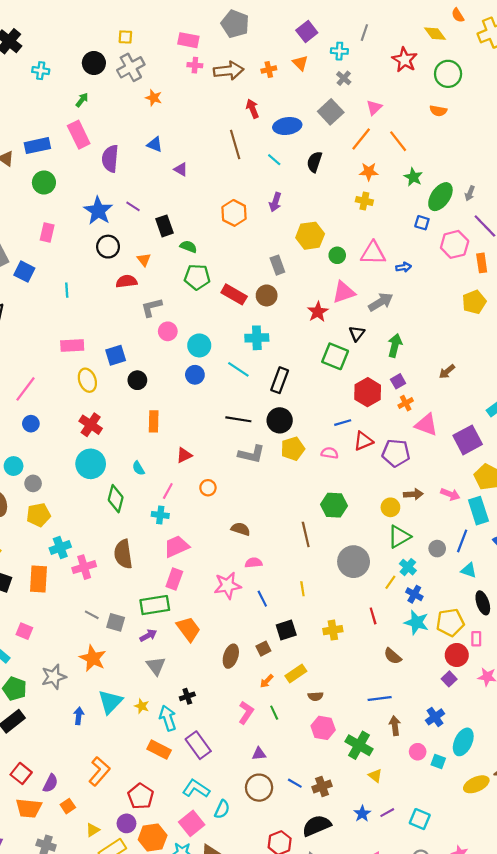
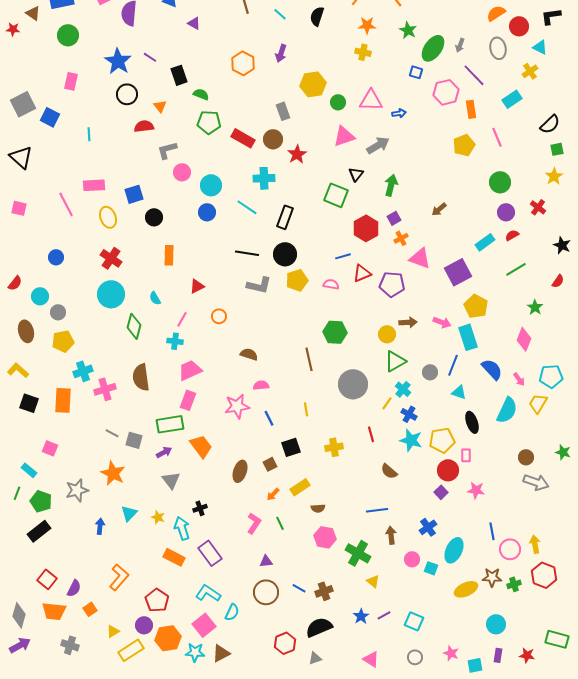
red star: (318, 312) -> (297, 154), moved
pink line: (25, 389) -> (66, 204), moved, turned -65
cyan triangle: (110, 702) -> (129, 513), size x0.7

